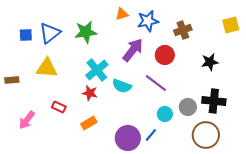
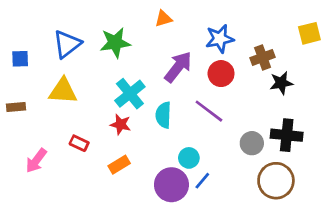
blue star: (148, 21) -> (220, 39), moved
brown cross: (183, 30) -> (263, 57), moved
blue square: (26, 35) -> (20, 59), moved
cyan semicircle: (122, 86) -> (163, 115), turned 72
cyan circle: (165, 114) -> (189, 158), moved

